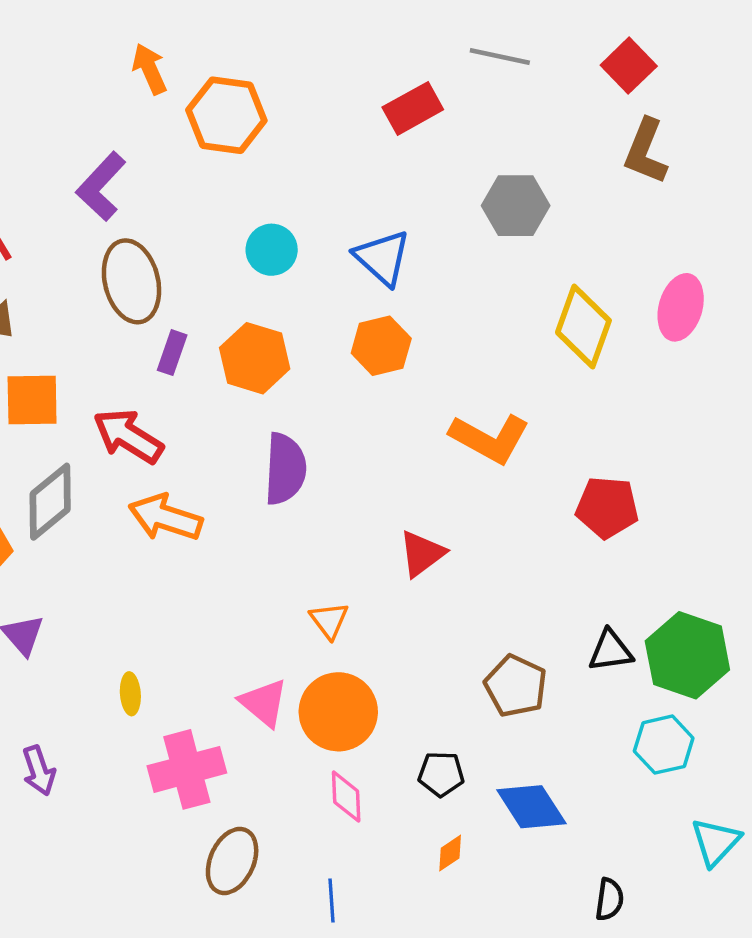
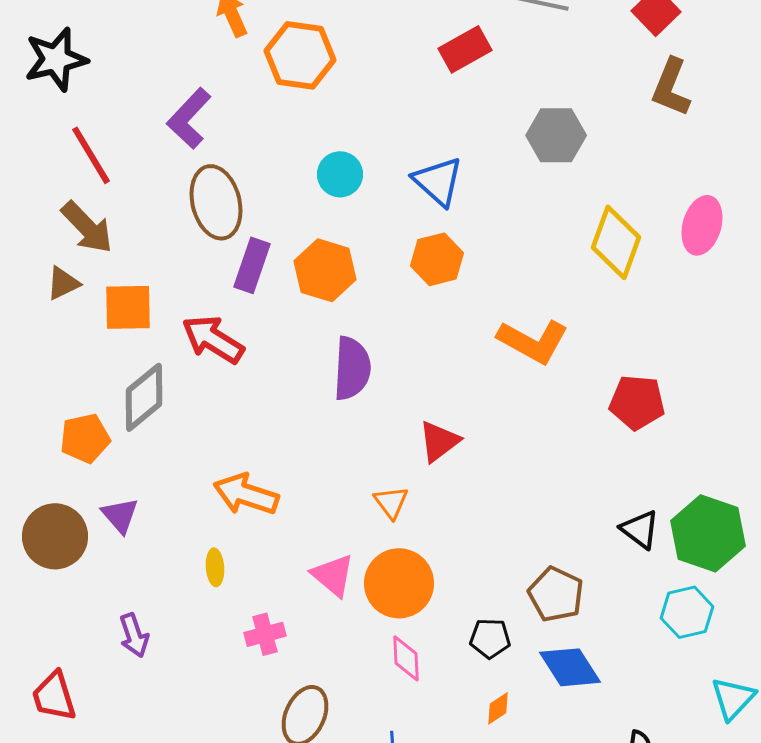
purple rectangle: (172, 353) -> (252, 265), size x1.4
orange arrow: (165, 517) -> (246, 494), moved
red triangle: (422, 554) -> (439, 441), moved
black triangle: (611, 651) -> (640, 529), turned 45
brown pentagon: (516, 686) -> (556, 594), moved
pink cross: (187, 769) -> (265, 634), size x0.6

